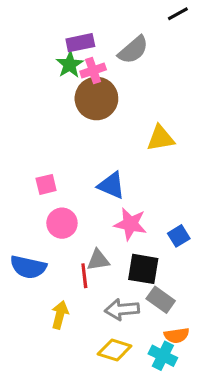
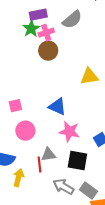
brown circle: (96, 98) -> (48, 51), size x0.7
gray rectangle: (161, 300) -> (88, 191), moved
gray arrow: (122, 310) -> (63, 187), turned 35
yellow arrow: (60, 315) -> (18, 178), moved

